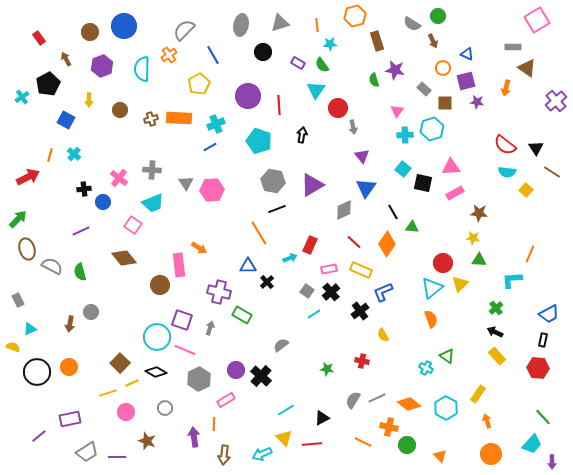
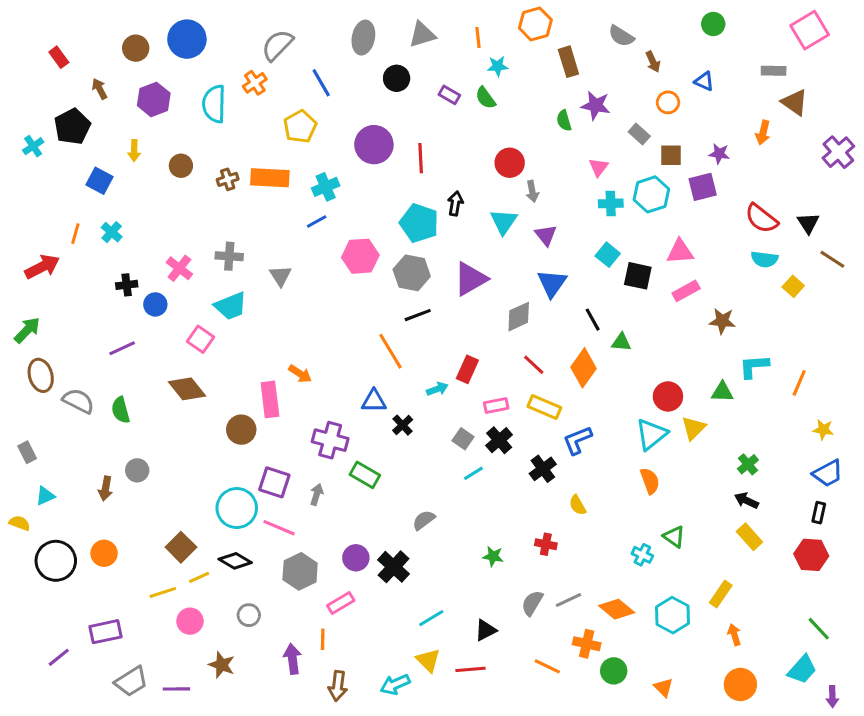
green circle: (438, 16) -> (713, 24), moved
purple square: (466, 81) -> (703, 187), moved
cyan triangle: (316, 90) -> (504, 222), moved
cyan pentagon: (259, 141) -> (419, 223), moved
pink hexagon: (212, 190) -> (360, 256), moved
yellow star: (473, 238) -> (823, 430), moved
cyan L-shape: (512, 280) -> (754, 366), moved

